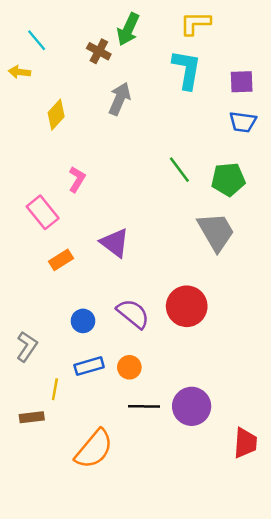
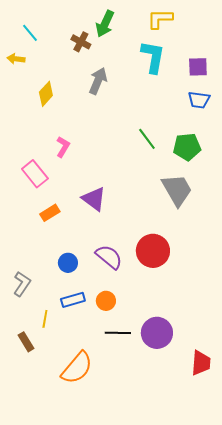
brown rectangle: (32, 417) -> (26, 342), turned 66

